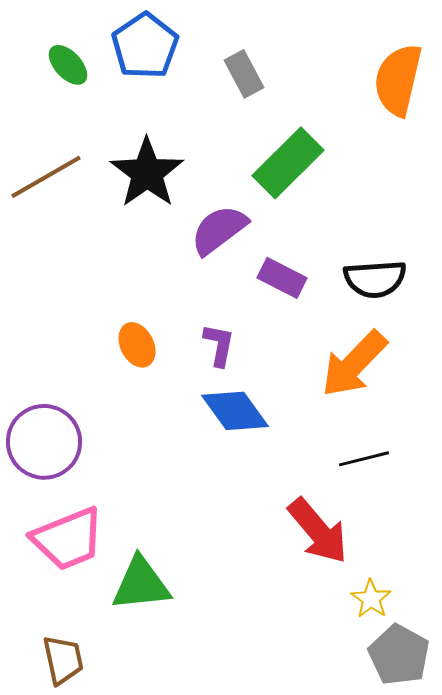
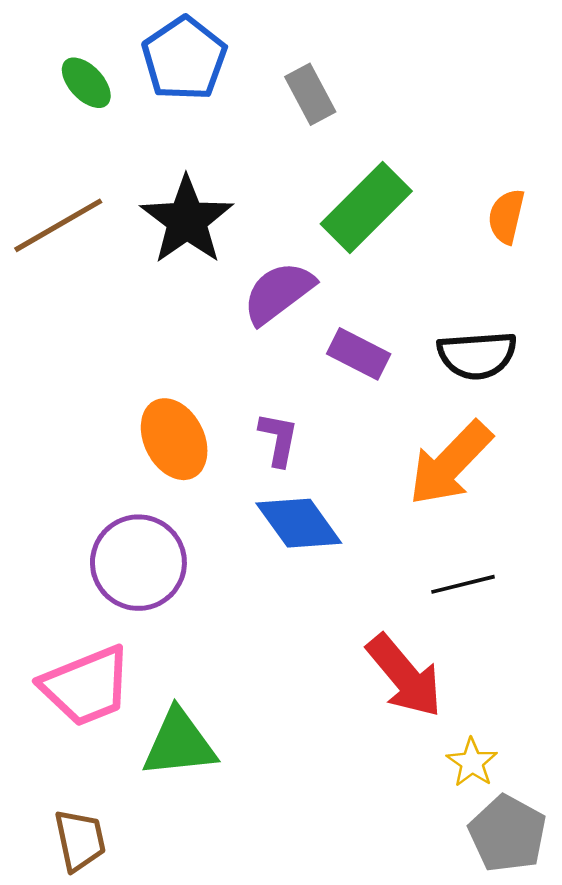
orange semicircle: (398, 80) -> (506, 216), moved, size x0.6
orange ellipse: (137, 345) -> (174, 439), size x1.4
purple circle: (44, 442) -> (138, 563), moved

